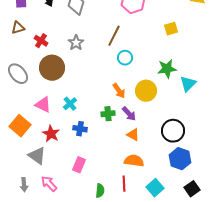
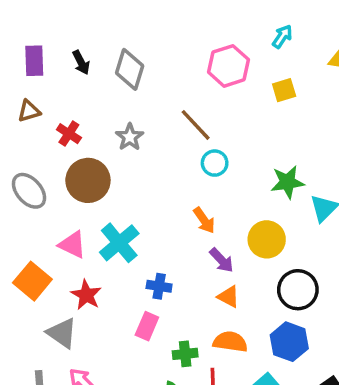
yellow square: (171, 29) -> (284, 90), moved
brown line: (114, 36) -> (196, 125), turned -70
yellow circle: (146, 91) -> (267, 239), moved
cyan cross: (70, 104) -> (119, 243), size x1.6
green cross: (108, 114) -> (185, 354), moved
blue cross: (80, 129) -> (159, 286), moved
blue hexagon: (180, 159) -> (289, 342), moved
pink rectangle: (79, 165) -> (147, 326), moved

